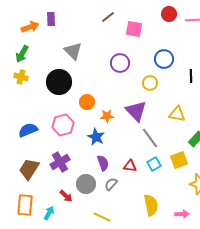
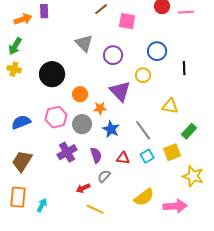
gray triangle: (73, 51) -> (84, 43), moved
purple triangle: (136, 111) -> (120, 91), moved
blue star: (96, 137) -> (111, 129), moved
purple cross: (60, 162) -> (67, 152), moved
gray circle: (86, 184) -> (82, 124), moved
red arrow: (66, 196) -> (83, 188), moved, turned 112
yellow semicircle: (151, 205) -> (144, 197), turned 65
pink arrow: (182, 214) -> (175, 206), size x1.6

